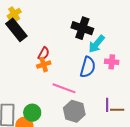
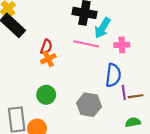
blue semicircle: (88, 67) -> (113, 75), moved
pink line: (64, 88) -> (86, 44), moved
green circle: (32, 113) -> (46, 95), moved

